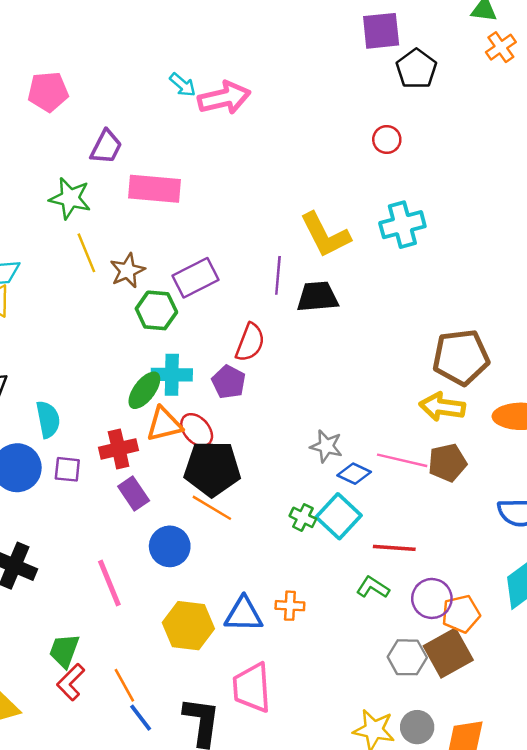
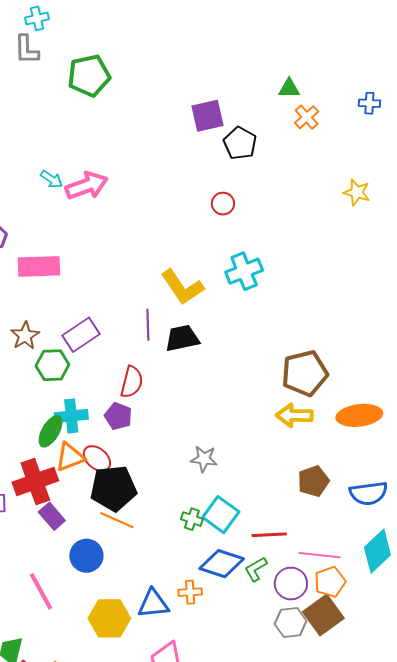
red cross: (119, 449) -> (35, 482), size x1.4
pink line: (402, 460) -> (319, 555), moved
brown pentagon: (447, 463) -> (313, 481), moved
blue diamond: (354, 474) -> (222, 564), moved, size x1.6
green L-shape: (373, 587) -> (256, 569), turned -56
purple circle: (432, 598) -> (291, 583), moved

